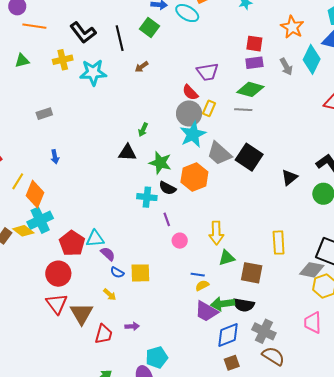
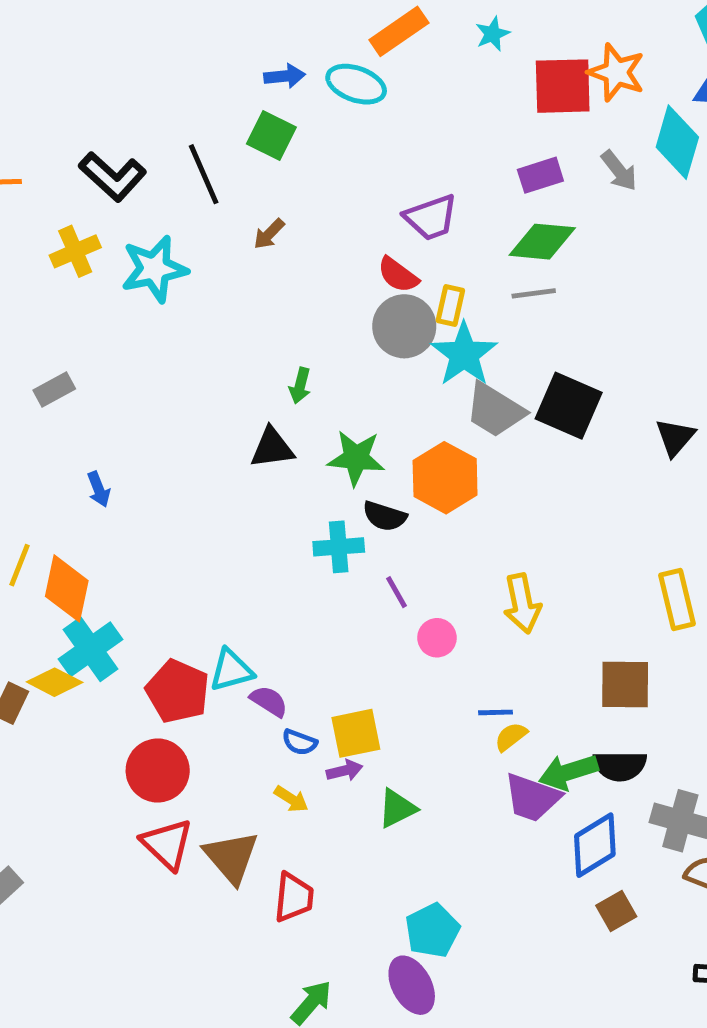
red square: (254, 44) -> (563, 86), moved, size x1.5
cyan star: (193, 134) -> (464, 354), moved
green triangle: (227, 258) -> (397, 808), moved
purple arrow: (132, 326) -> (345, 771), moved

